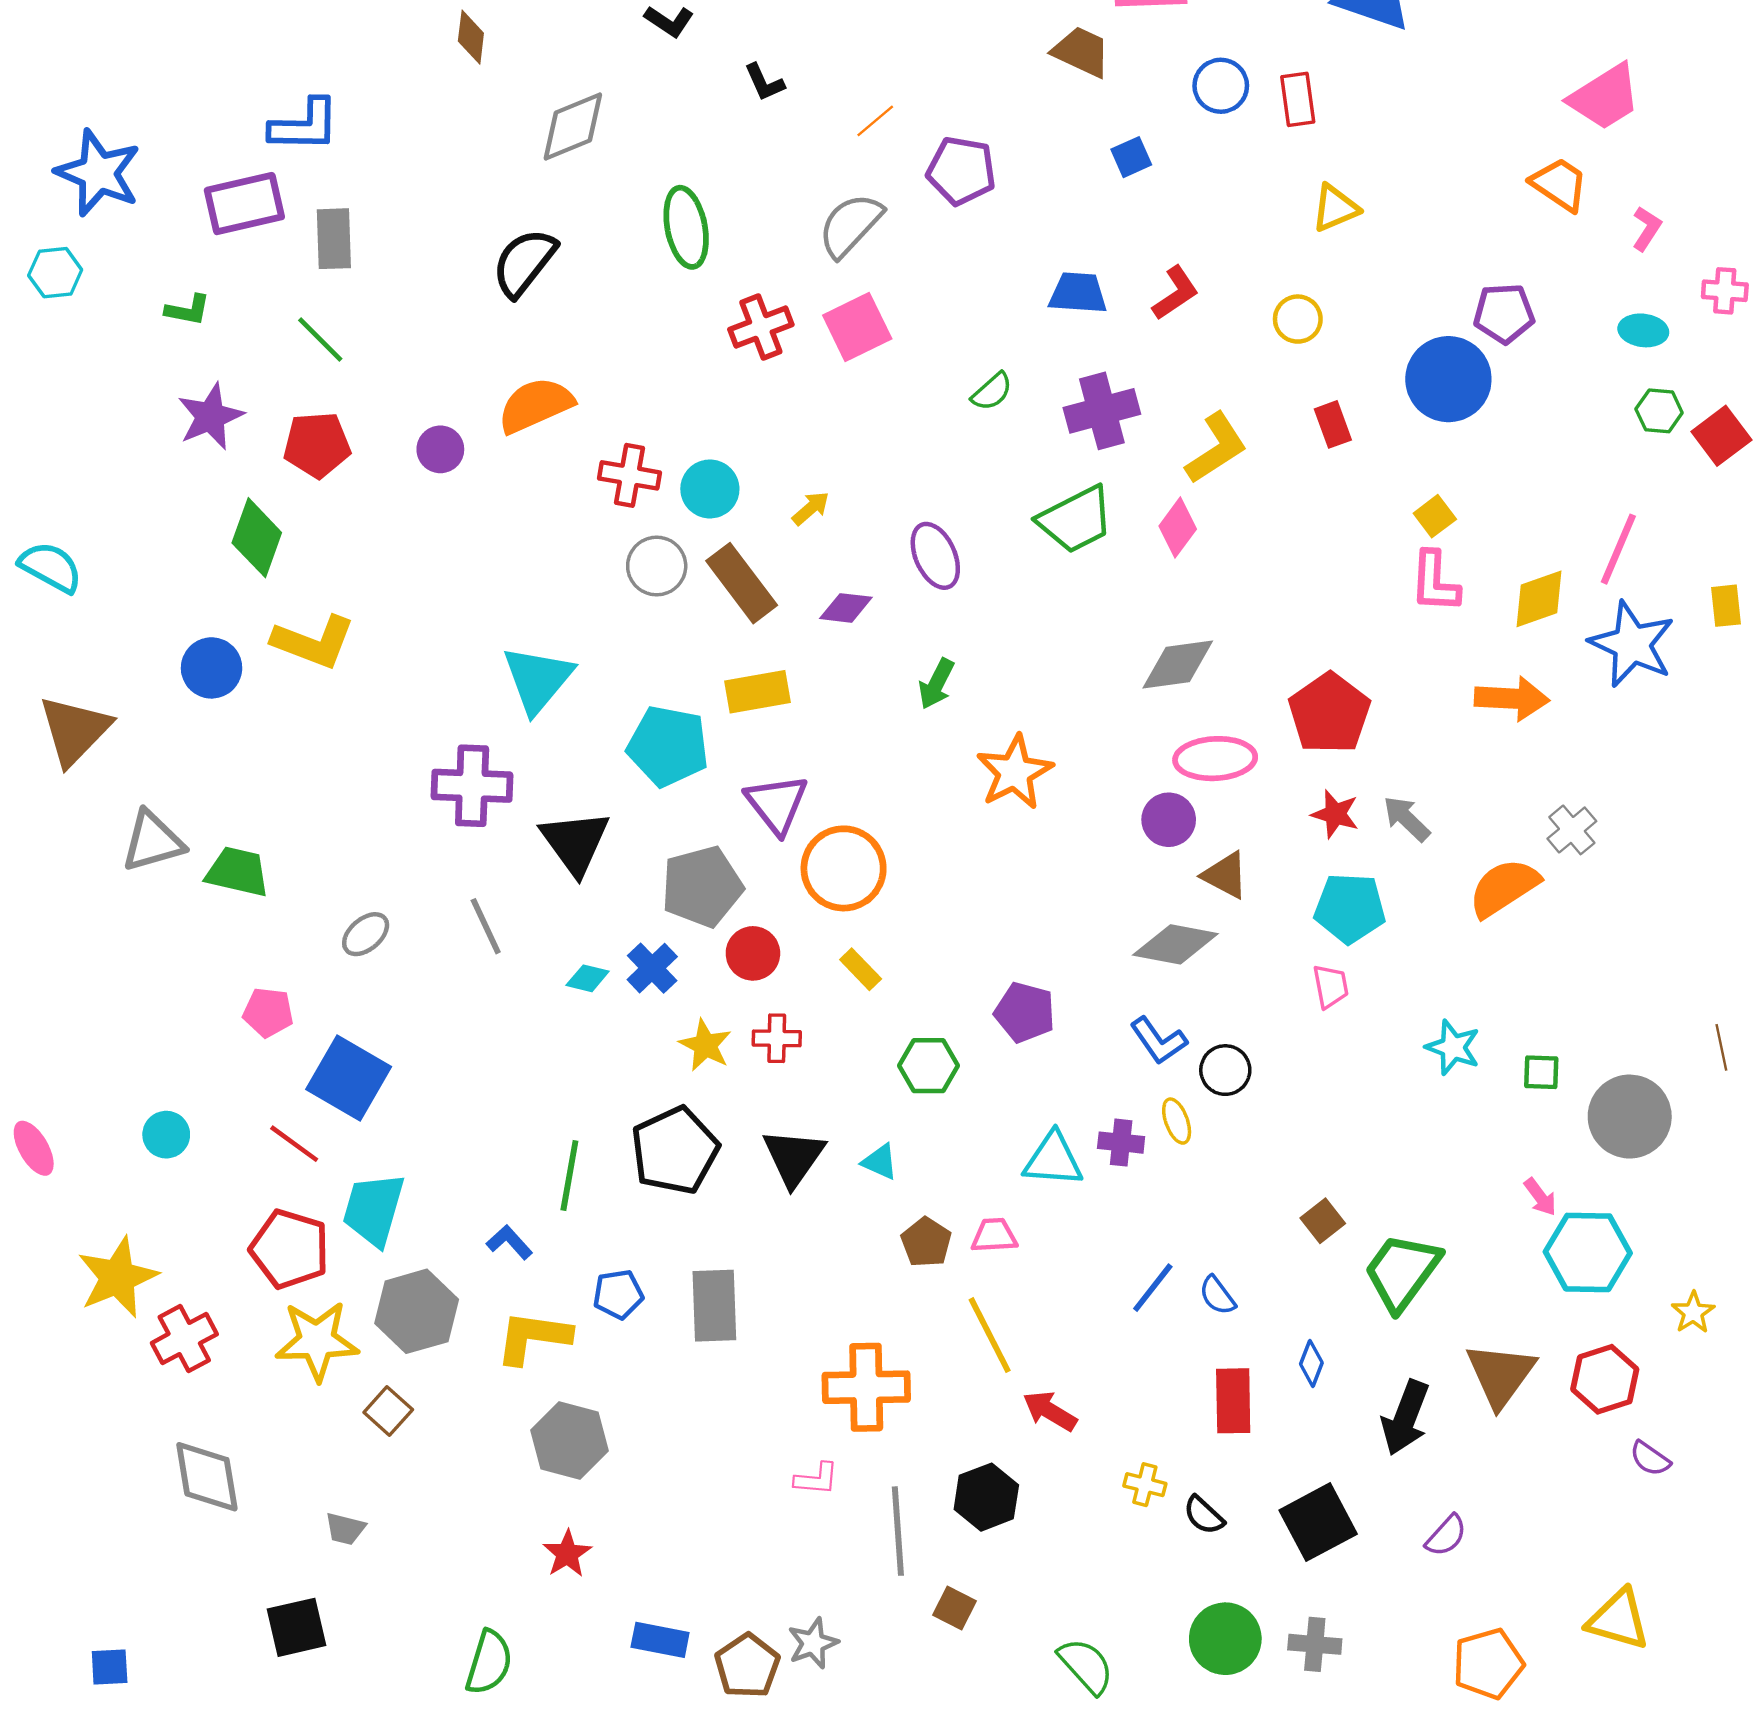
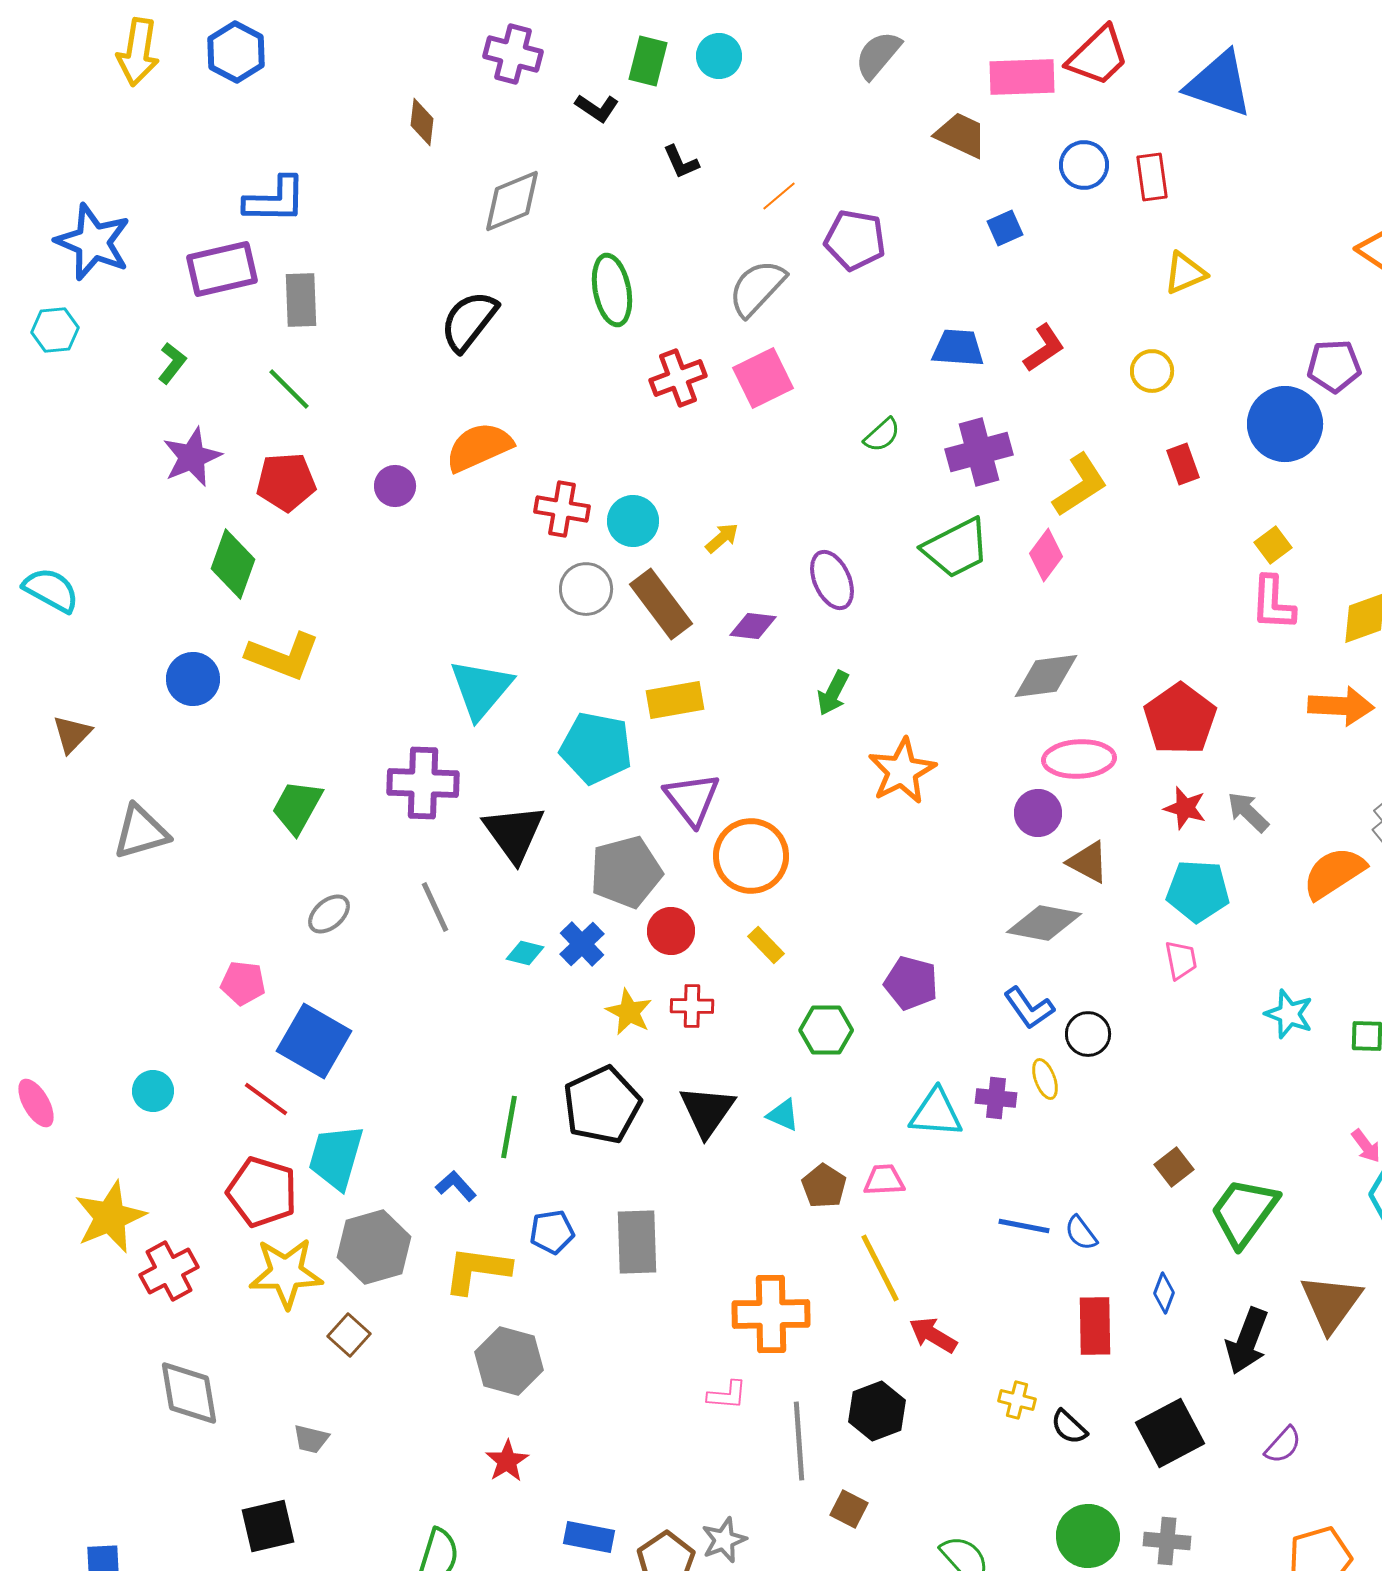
green L-shape: (188, 310) -> (172, 363), turned -63
brown triangle: (74, 730) -> (72, 734), size x0.6
green trapezoid: (238, 872) -> (297, 807), moved, turned -74
blue line: (1153, 1288) -> (1024, 1226), turned 63

